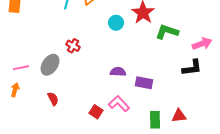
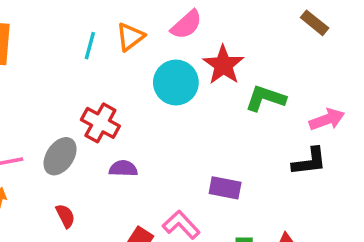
cyan circle: (116, 23) -> (176, 83), size x1.6
red cross: (73, 46) -> (100, 123), size x1.5
purple semicircle: (118, 72) -> (123, 169), moved

